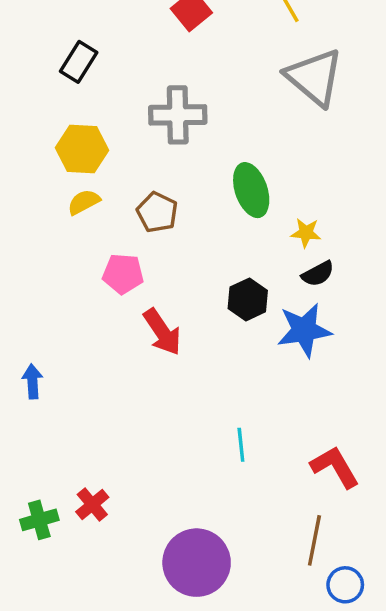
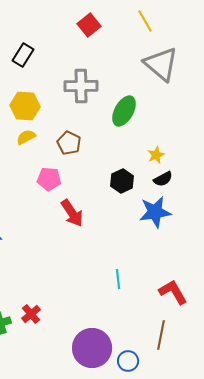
green ellipse: (251, 190) -> (124, 111), moved, turned 48
yellow star: (306, 233) -> (156, 155), turned -30
black hexagon: (248, 299) -> (122, 181), moved
blue circle: (345, 585) -> (128, 361), moved

